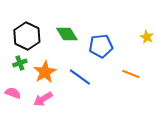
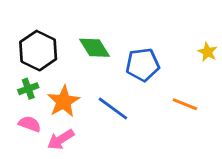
pink semicircle: (13, 93) -> (30, 124), moved

